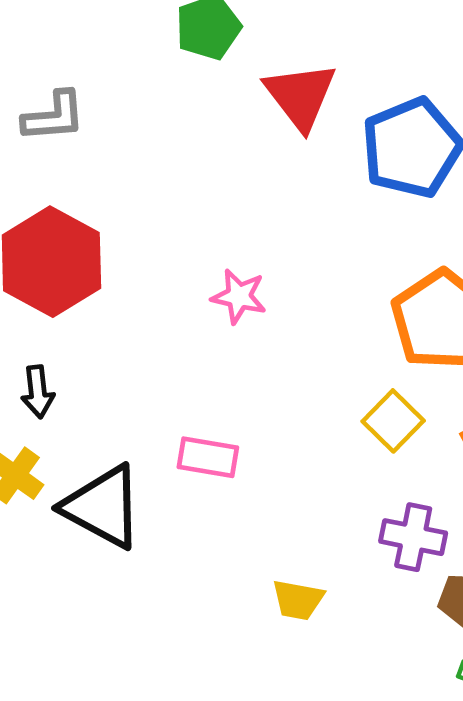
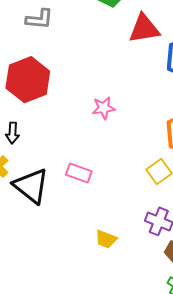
red triangle: (300, 96) -> (144, 29), turned 48
pink star: (239, 296) -> (104, 108), turned -30

